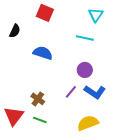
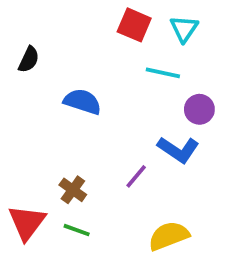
red square: (45, 13) -> (134, 25), moved
purple circle: (85, 70) -> (199, 109), moved
blue L-shape: (95, 92) -> (178, 150), moved

